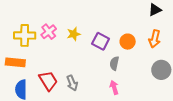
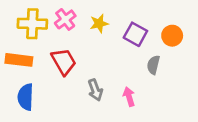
red trapezoid: (48, 81) -> (64, 62), moved
pink arrow: (114, 87) -> (129, 97), moved

